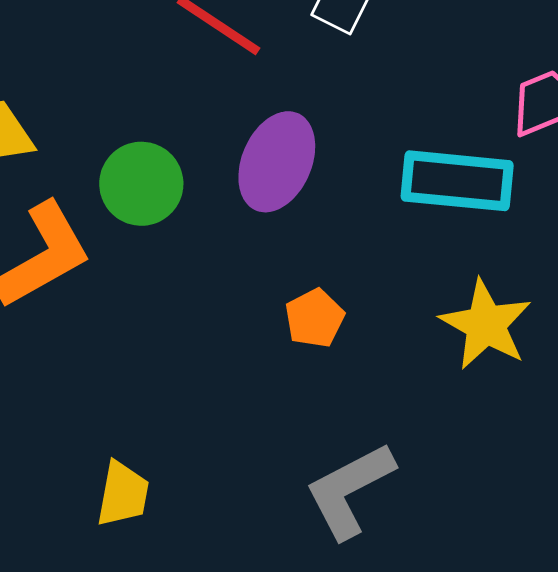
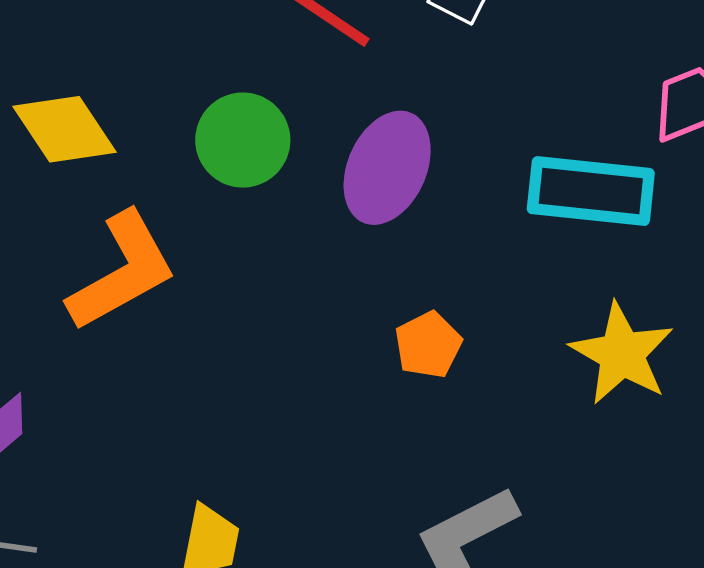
green circle: (141, 184) -> (243, 140), moved

